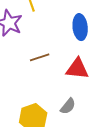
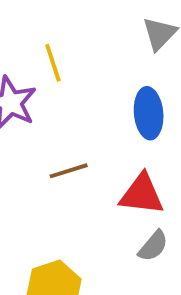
gray semicircle: (68, 106) -> (153, 246), moved

